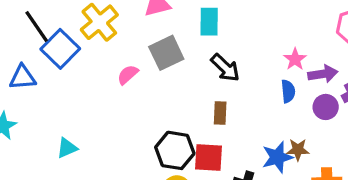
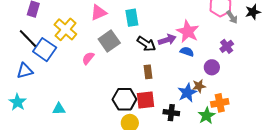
pink star: (295, 59) -> (188, 32), size x1.6
purple arrow: (323, 74) -> (167, 40), moved
blue semicircle: (288, 91) -> (187, 52), turned -56
purple circle: (326, 107) -> (212, 67), moved
cyan triangle: (67, 148) -> (59, 109), turned 32

